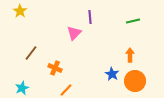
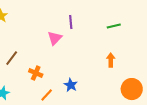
blue star: (112, 74) -> (71, 85), moved
orange circle: (135, 81) -> (132, 89), moved

